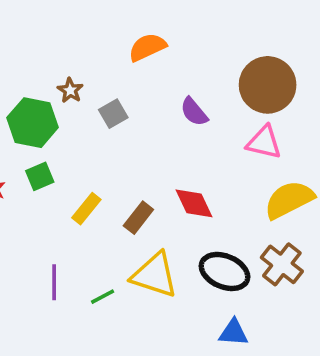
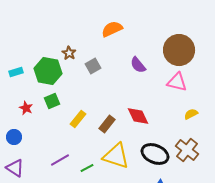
yellow semicircle: (289, 200) -> (191, 114), size x0.5
purple line: (54, 282) -> (60, 160), turned 60

